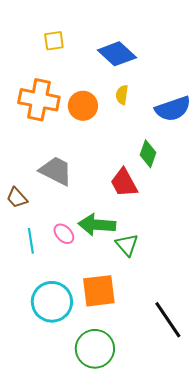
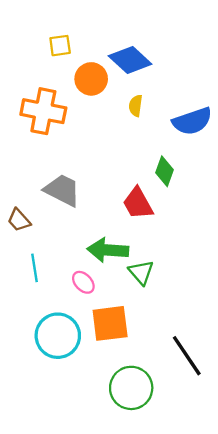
orange circle: (83, 106) -> (91, 79), moved
pink ellipse: (64, 234) -> (83, 282), moved
green circle: (95, 349) -> (131, 388), moved

